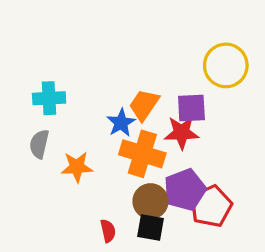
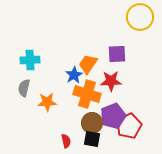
yellow circle: (226, 65) -> (140, 17), moved
purple square: (191, 108) -> (117, 54), moved

